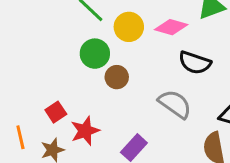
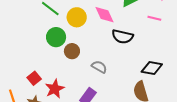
pink diamond: (171, 27) -> (105, 15), turned 55
gray semicircle: (175, 104) -> (99, 67), moved, size x0.7

